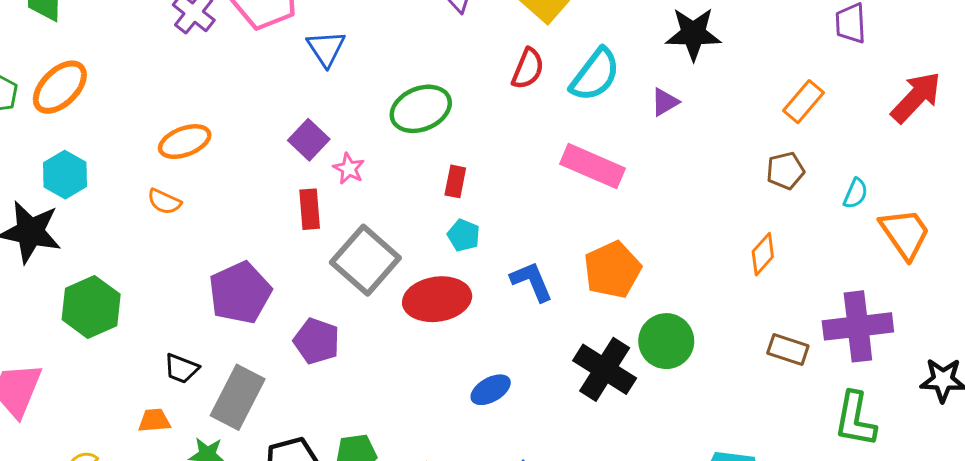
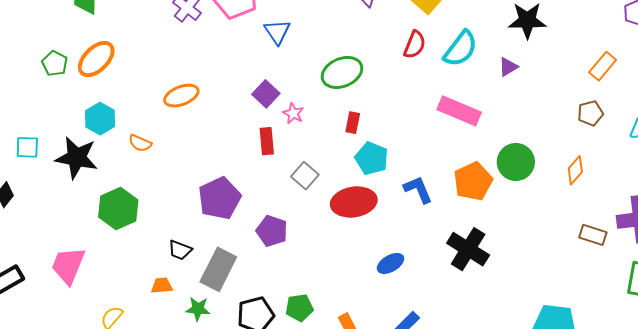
red rectangle: (455, 181) -> (353, 123), moved
orange semicircle: (164, 202) -> (140, 143), moved
cyan pentagon: (464, 235) -> (372, 158), size x1.5
gray square: (365, 260) -> (305, 176), size x0.6
green circle: (666, 341) -> (516, 162), moved

